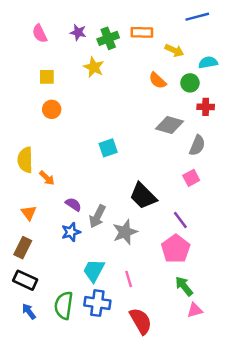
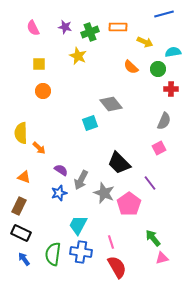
gray diamond: (170, 125) -> (111, 104), moved, turned 35
orange triangle: (29, 213) -> (24, 177), turned -32
gray star: (125, 232) -> (104, 193), turned -30
pink pentagon: (176, 249) -> (129, 204), moved
pink line: (129, 279) -> (111, 242), moved

